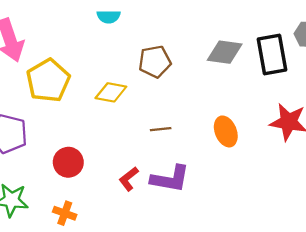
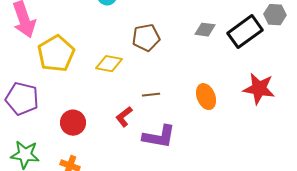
gray diamond: (225, 52) -> (205, 30), size x0.7
black rectangle: (272, 54) -> (245, 32), turned 64
red L-shape: (129, 179) -> (124, 117), moved

